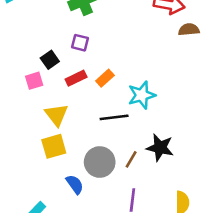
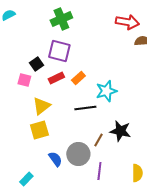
purple square: (80, 43) -> (59, 51), size x1.6
pink square: (34, 81) -> (24, 80), turned 32
yellow triangle: (56, 115) -> (41, 106), turned 30
gray circle: (100, 162) -> (78, 154), moved

